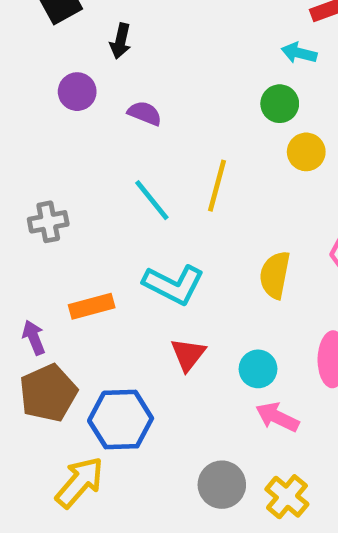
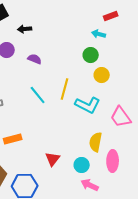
black arrow: (121, 41) -> (25, 29), turned 72
yellow semicircle: (275, 275) -> (96, 142), moved
cyan L-shape: (174, 285) -> (88, 105), moved

